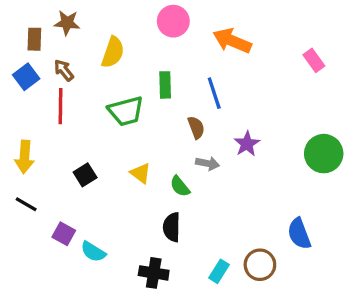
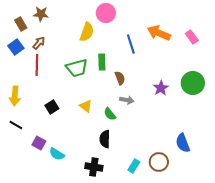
brown rectangle: (34, 39) -> (21, 24), turned -32
orange arrow: (232, 41) -> (159, 33), moved
yellow semicircle: (113, 52) -> (87, 32), moved
brown arrow: (64, 70) -> (39, 43), turned 80
green rectangle: (165, 85) -> (102, 62), moved
blue line: (214, 93) -> (131, 44), moved
purple star: (247, 144) -> (161, 88), moved
green circle: (324, 154) -> (193, 83), moved

